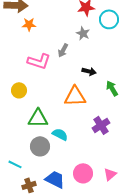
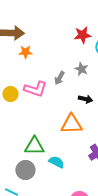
gray star: (83, 33) -> (81, 69), moved
yellow circle: (19, 90) -> (10, 94), moved
gray circle: (40, 146) -> (25, 170), moved

